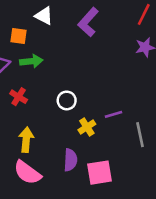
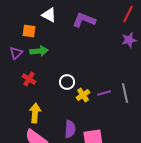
purple L-shape: (88, 22) -> (84, 20), turned 70
yellow cross: (87, 127) -> (83, 95), moved
gray line: (140, 135) -> (125, 93), moved

